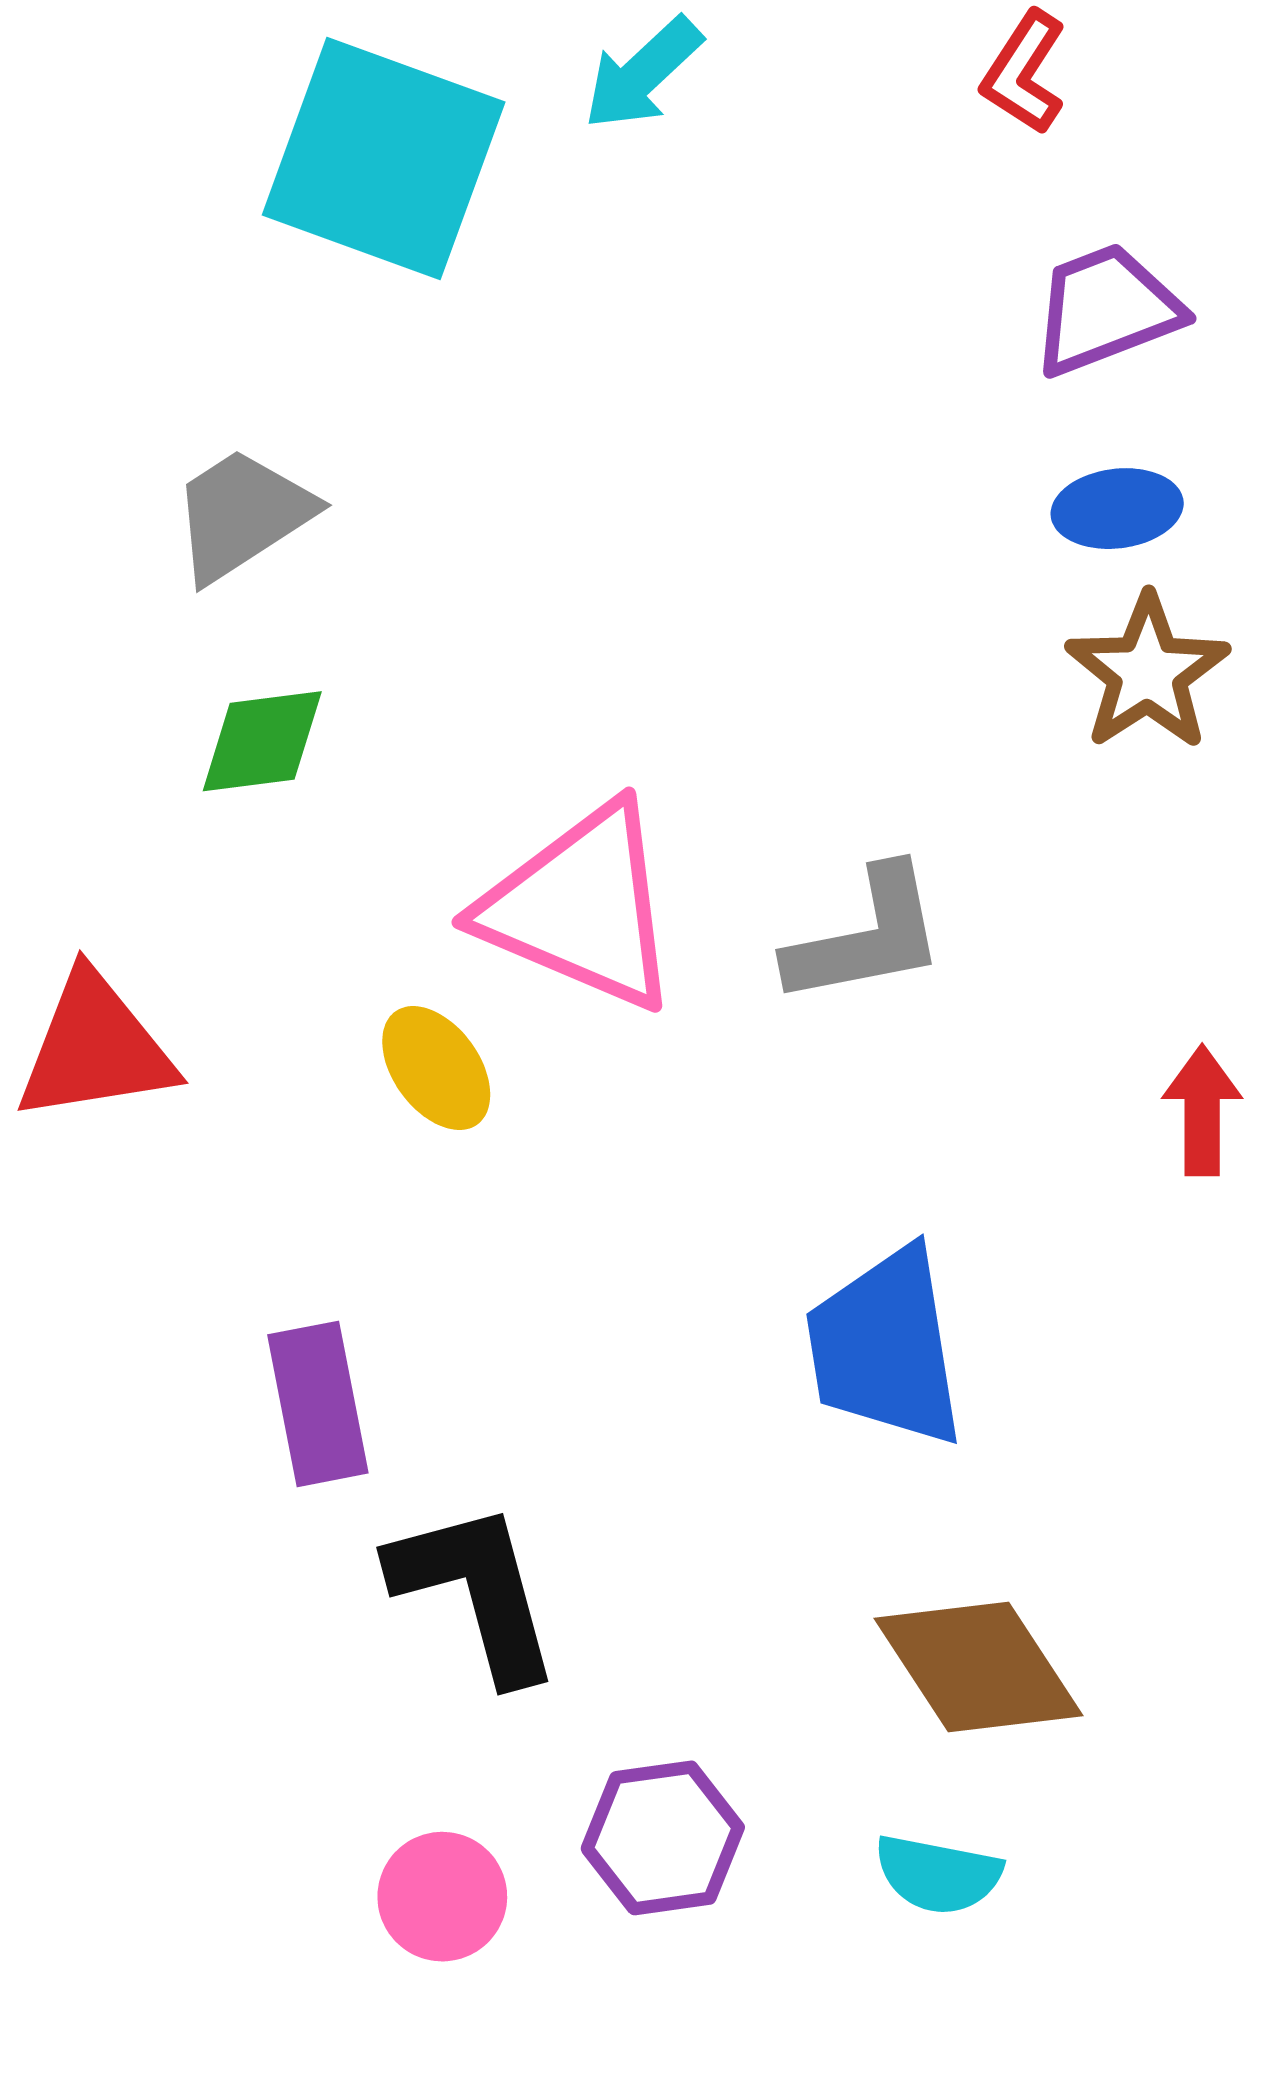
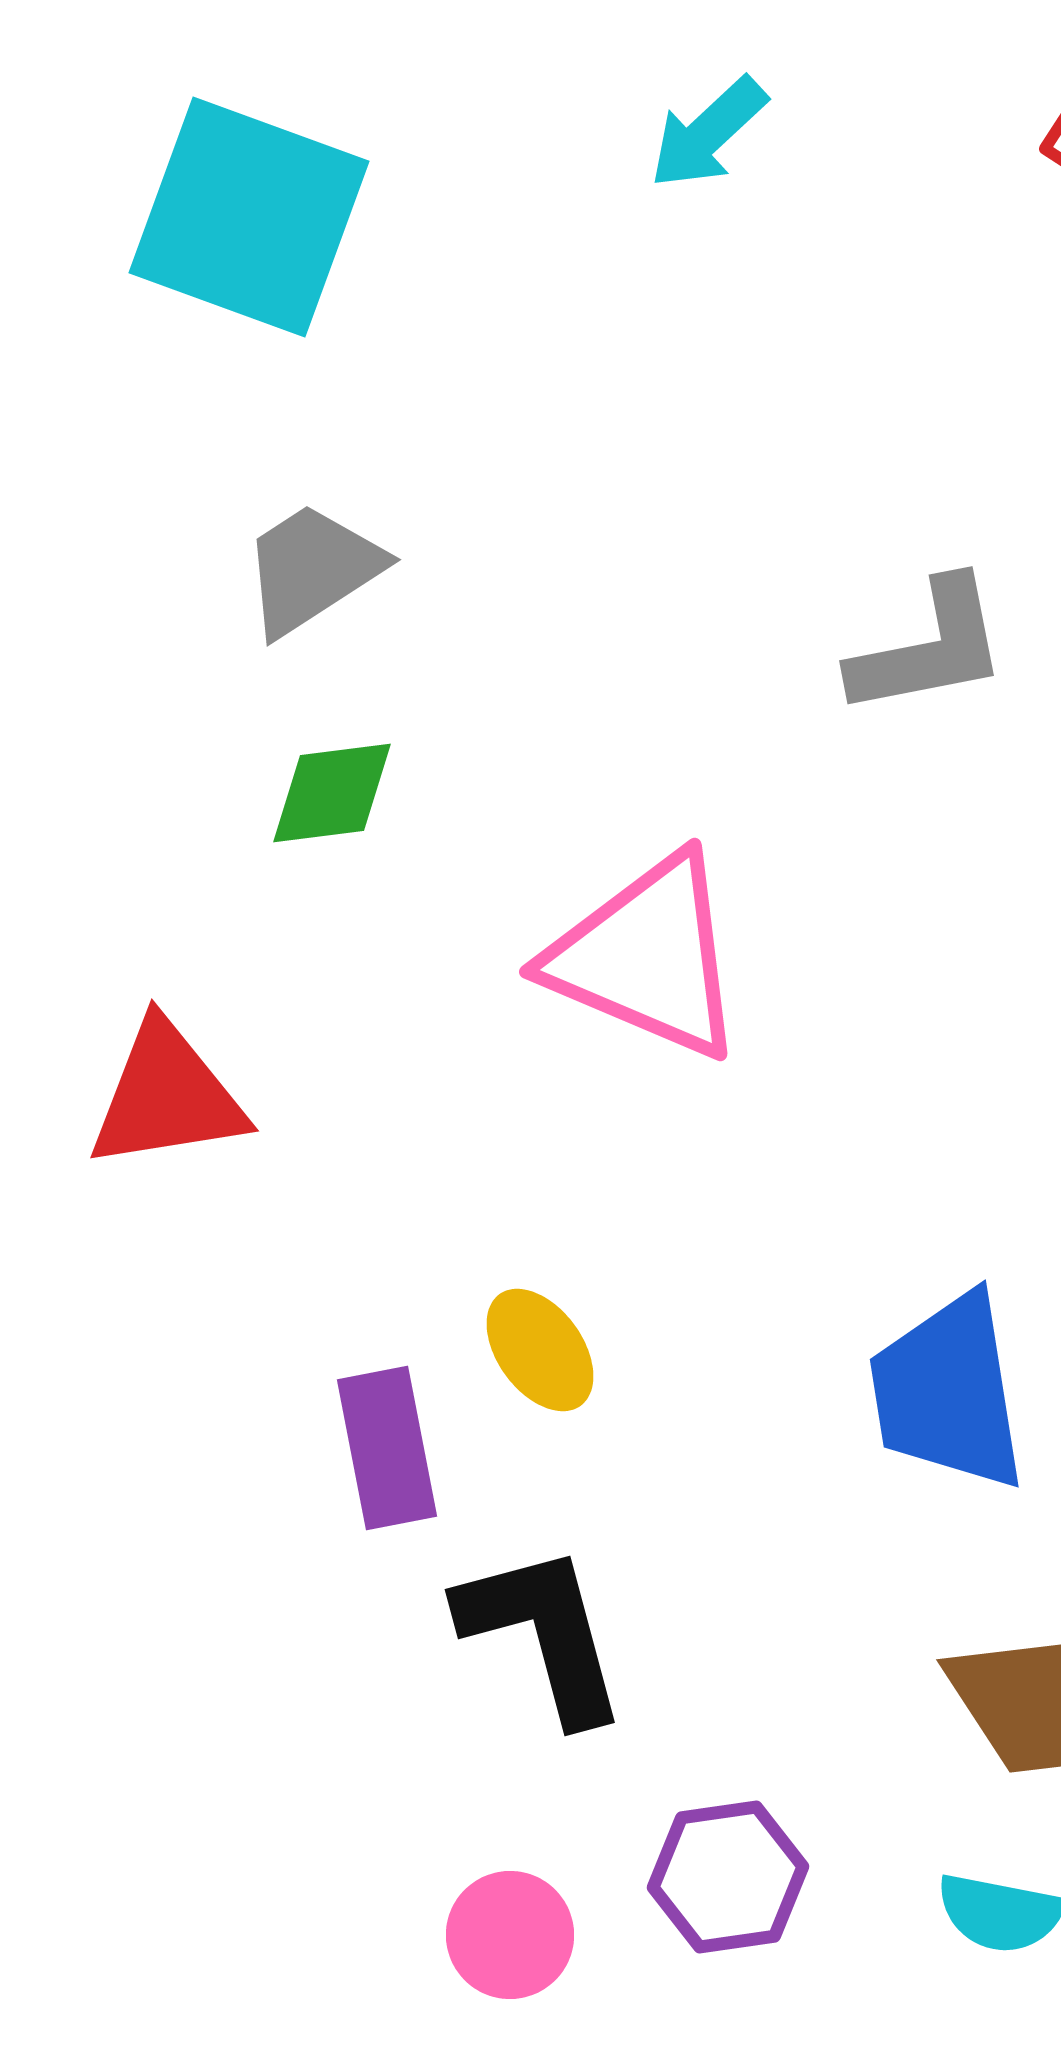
cyan square: (384, 159) -> (249, 217), moved
gray L-shape: (866, 937) -> (929, 648), moved
yellow ellipse: (436, 1068) -> (540, 1350), moved

